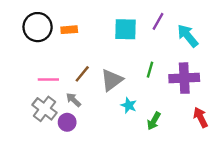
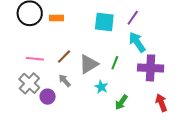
cyan arrow: (188, 36) -> (137, 42), moved
green line: (150, 70) -> (115, 63), moved
gray arrow: (74, 100) -> (65, 81), moved

